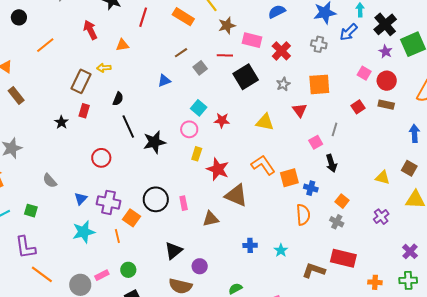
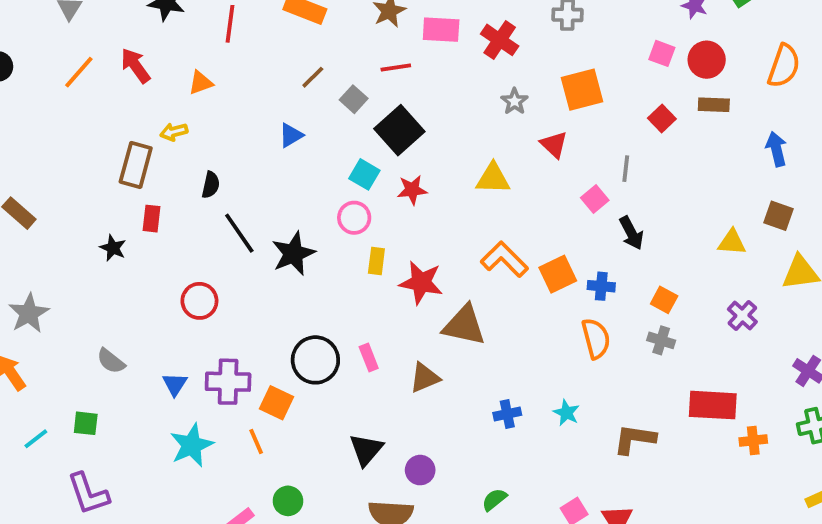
orange line: (45, 45) -> (79, 72), moved
black square: (246, 77) -> (399, 130), moved
red rectangle: (343, 258) -> (713, 405), moved

